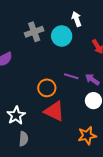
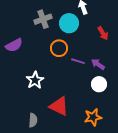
orange circle: (47, 88) -> (59, 48), moved
red triangle: (54, 111) -> (59, 106), moved
white star: (16, 115) -> (35, 80), moved

